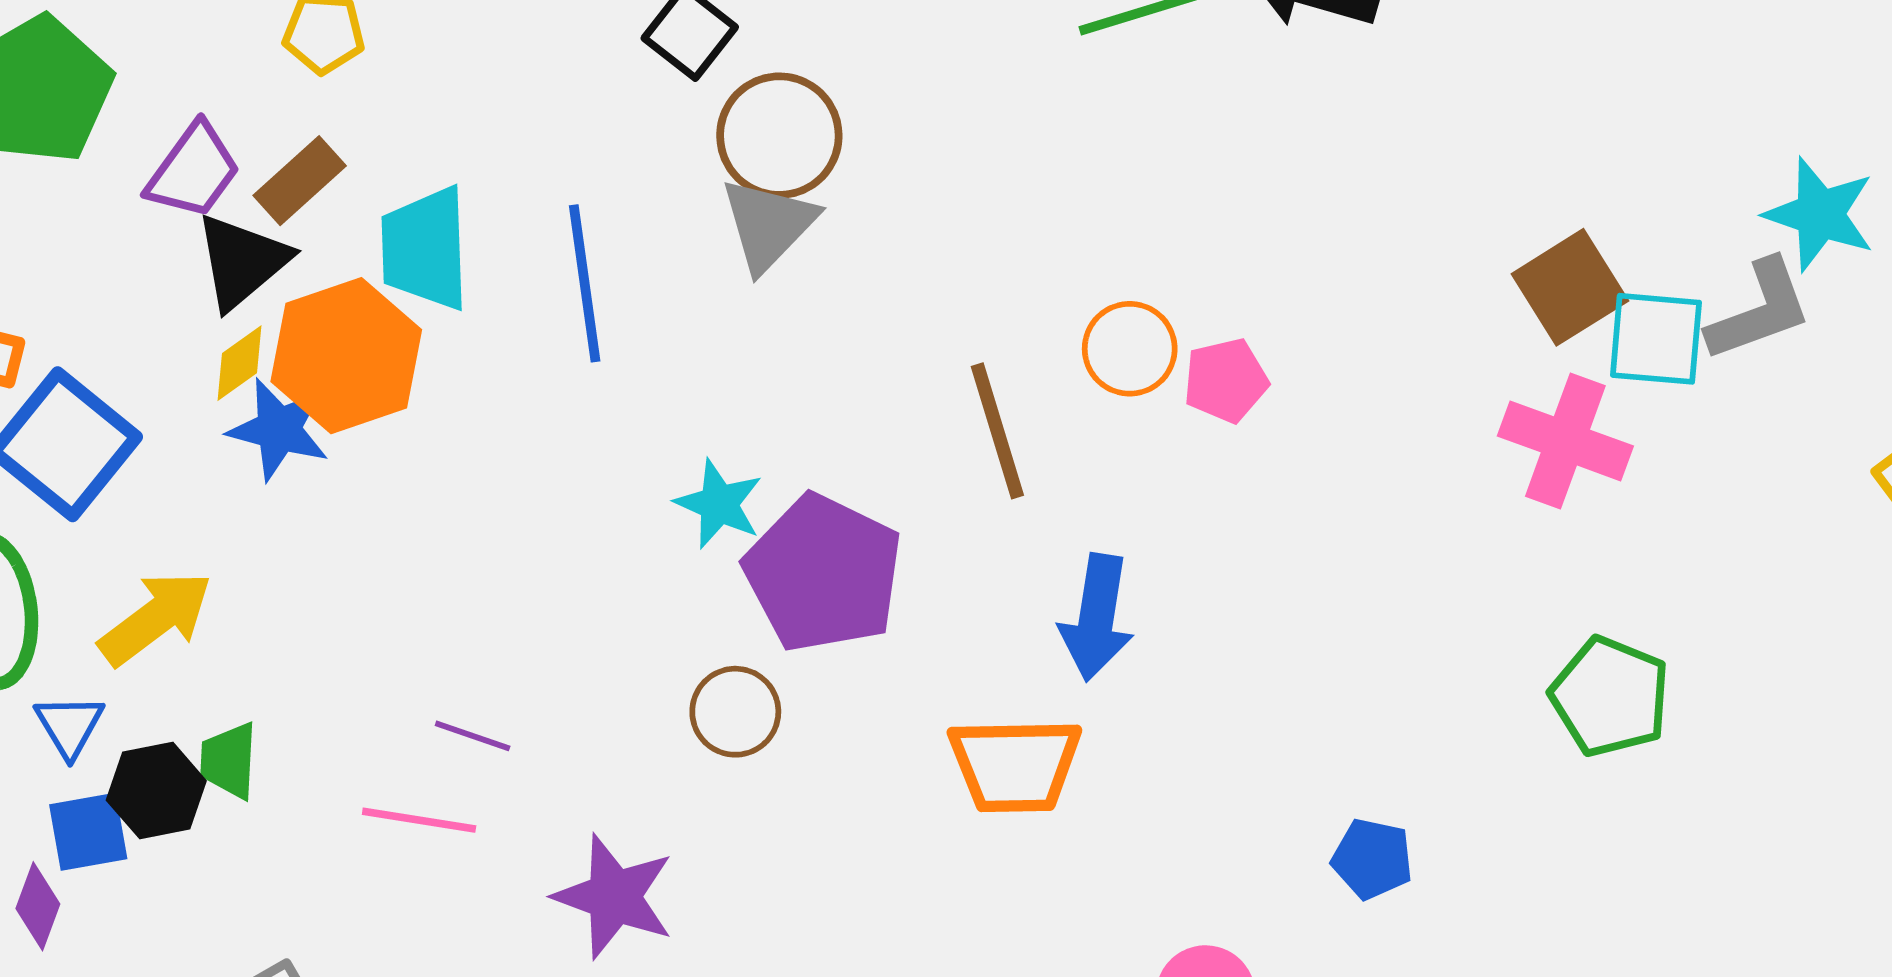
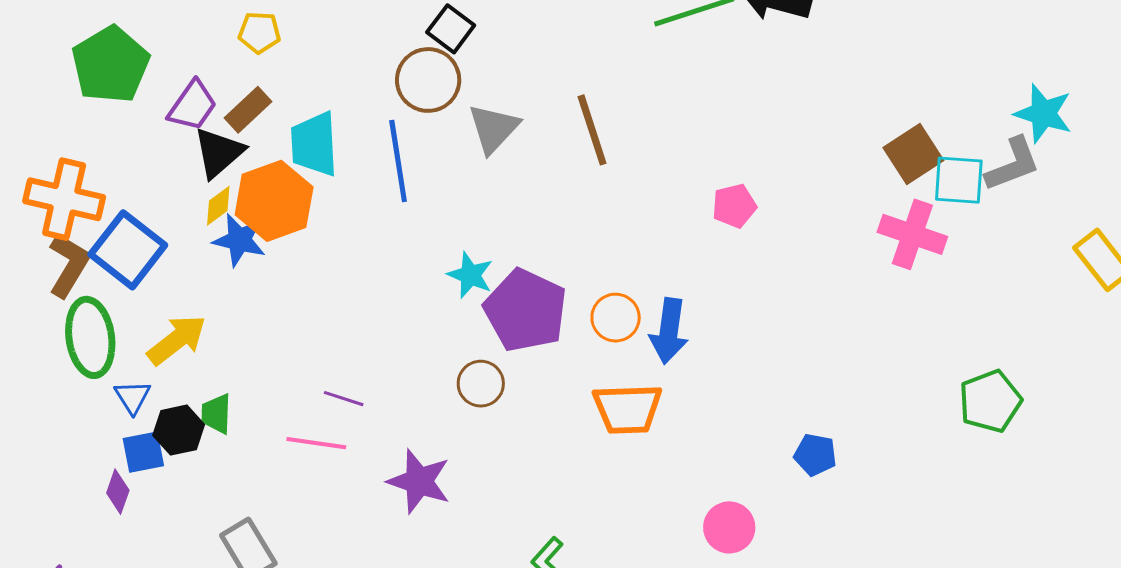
brown circle: (779, 136) -> (428, 80), moved
orange circle: (1130, 349) -> (616, 318), moved
brown line: (997, 431) -> (592, 130), moved
green pentagon: (1610, 697) -> (990, 401), moved, turned 30

